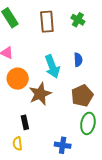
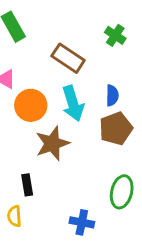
brown rectangle: (47, 22) -> (68, 58), moved, turned -55
orange circle: (18, 79) -> (31, 105), moved
brown pentagon: (82, 96) -> (116, 129), moved

